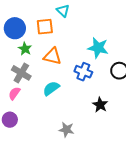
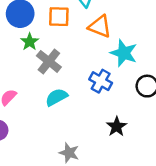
orange triangle: (52, 56) -> (100, 26), moved
gray cross: (21, 73) -> (49, 61), moved

